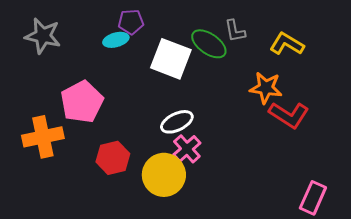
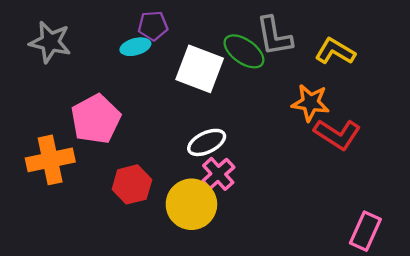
gray L-shape: (235, 31) -> (274, 36), size x1.5

